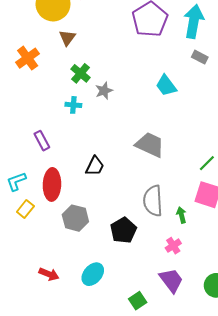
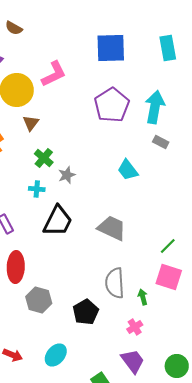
black trapezoid: (95, 166) -> (58, 221), moved, size x1.6

